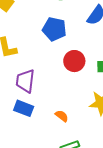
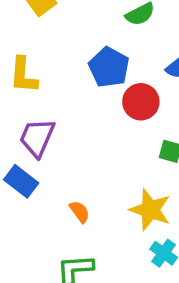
red circle: (74, 61) -> (141, 102), moved

